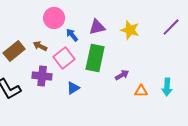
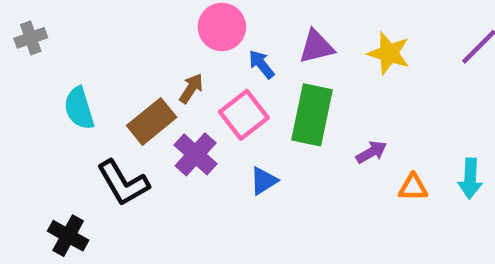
brown arrow: (40, 46) -> (191, 88), turned 96
brown rectangle: (14, 51) -> (152, 121), moved
purple cross: (42, 76) -> (196, 154), turned 36

